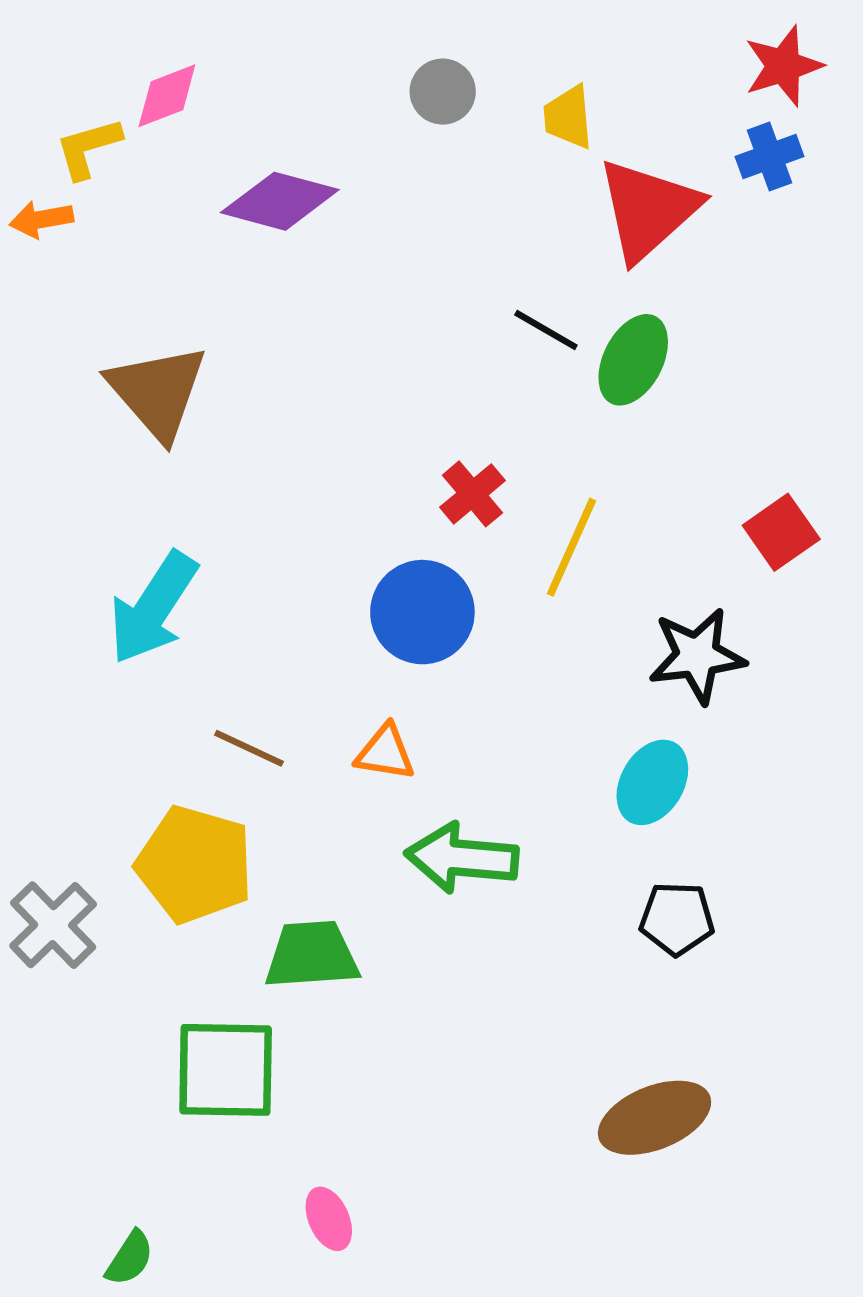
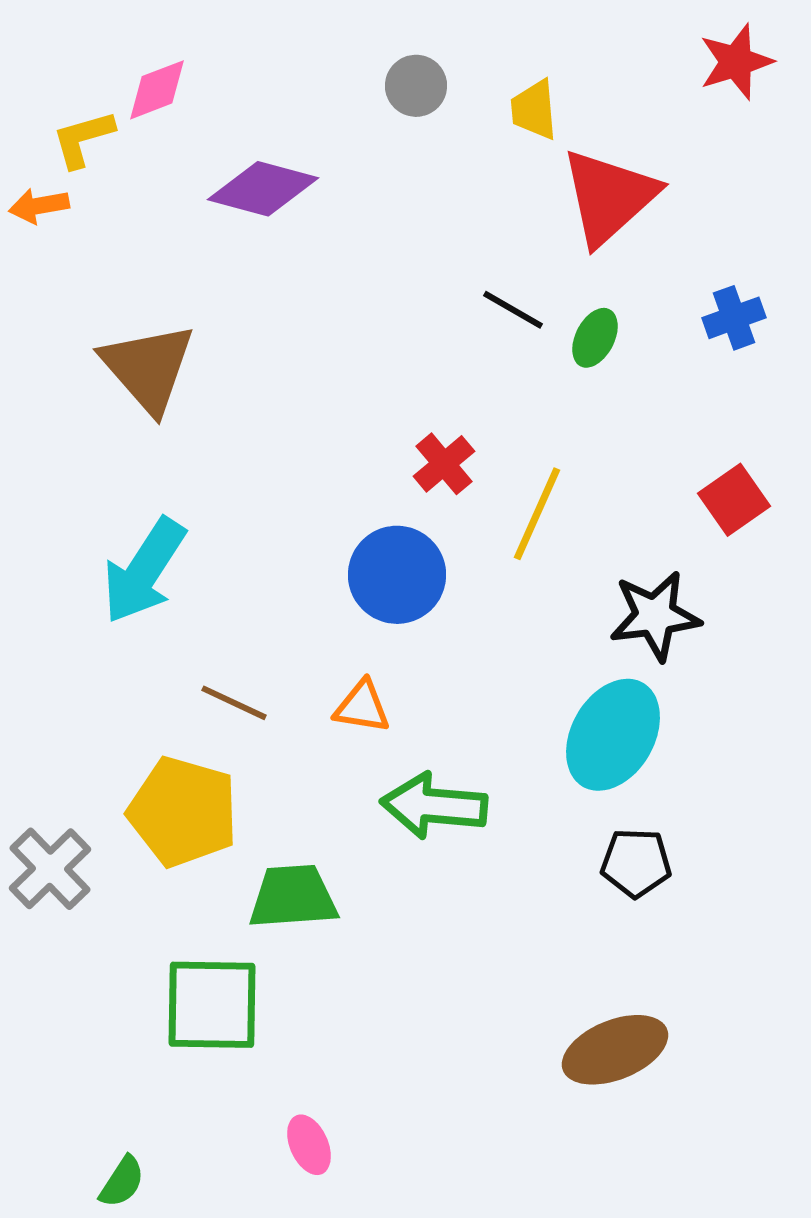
blue cross: (769, 156) -> (734, 318), moved
green ellipse: (633, 360) -> (595, 338), size x0.7
cyan ellipse: (652, 782) -> (613, 735), size x1.4

